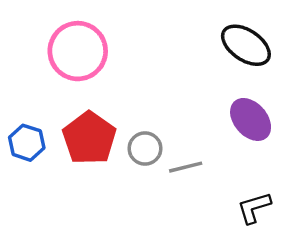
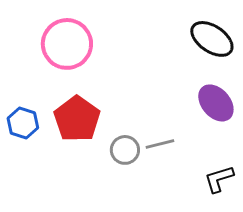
gray circle: (145, 148) -> (125, 150), moved

